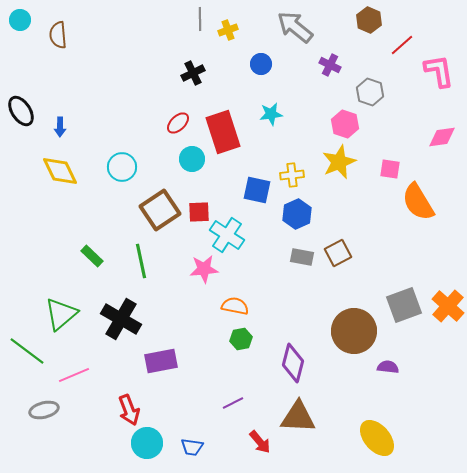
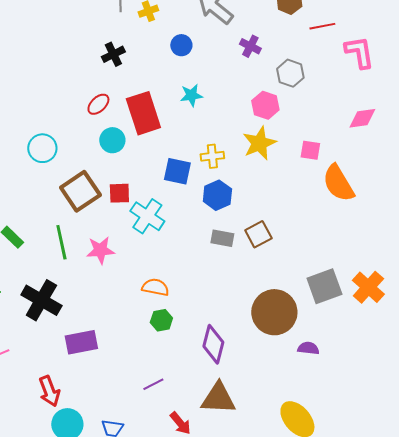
red line: (402, 45) -> (322, 26), turned 30
pink star: (204, 269) -> (100, 250), moved

